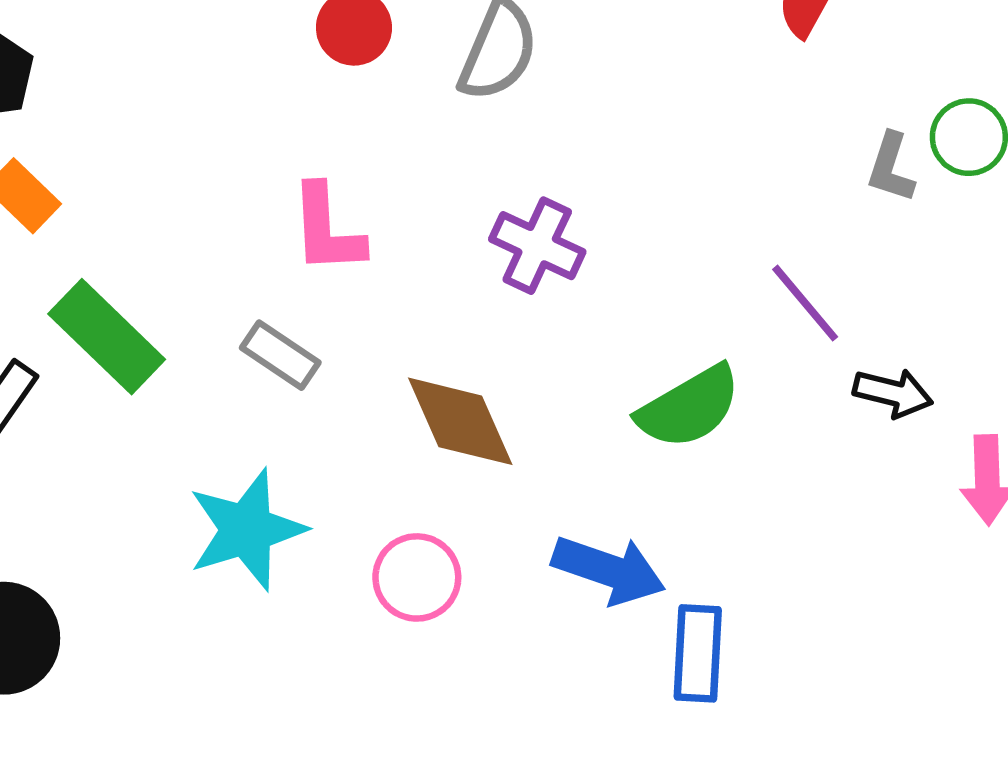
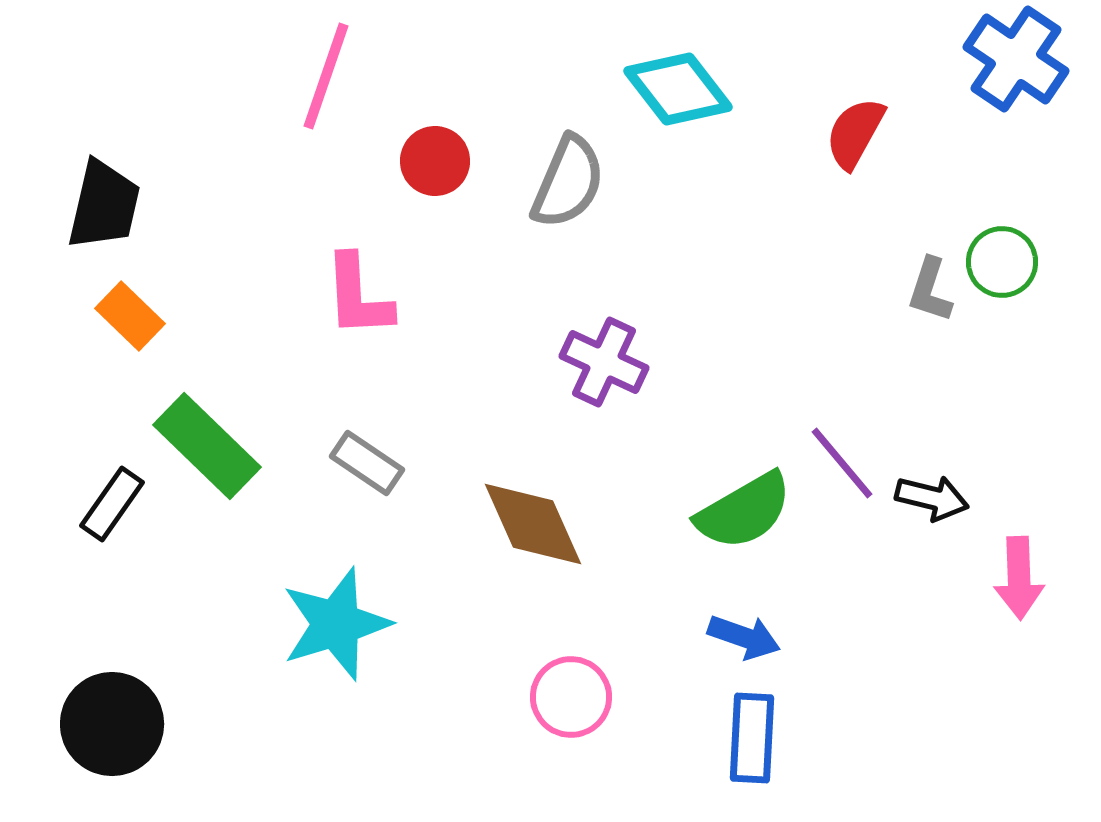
pink L-shape: (327, 229) -> (358, 296), moved
purple line: (805, 303) -> (842, 463), moved
blue arrow: (609, 570) -> (744, 637), moved, size x0.7
pink circle: (417, 577) -> (571, 697), moved

